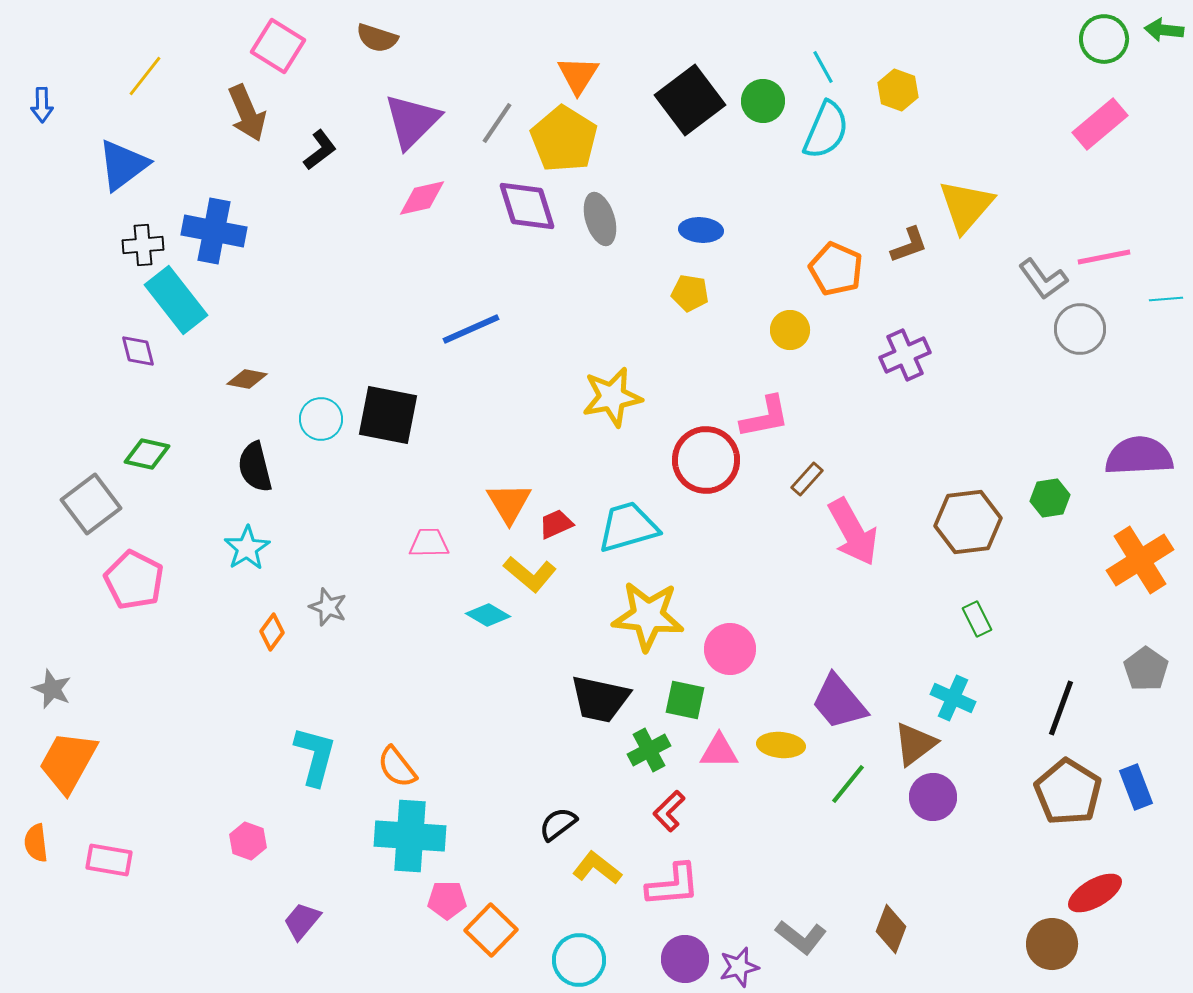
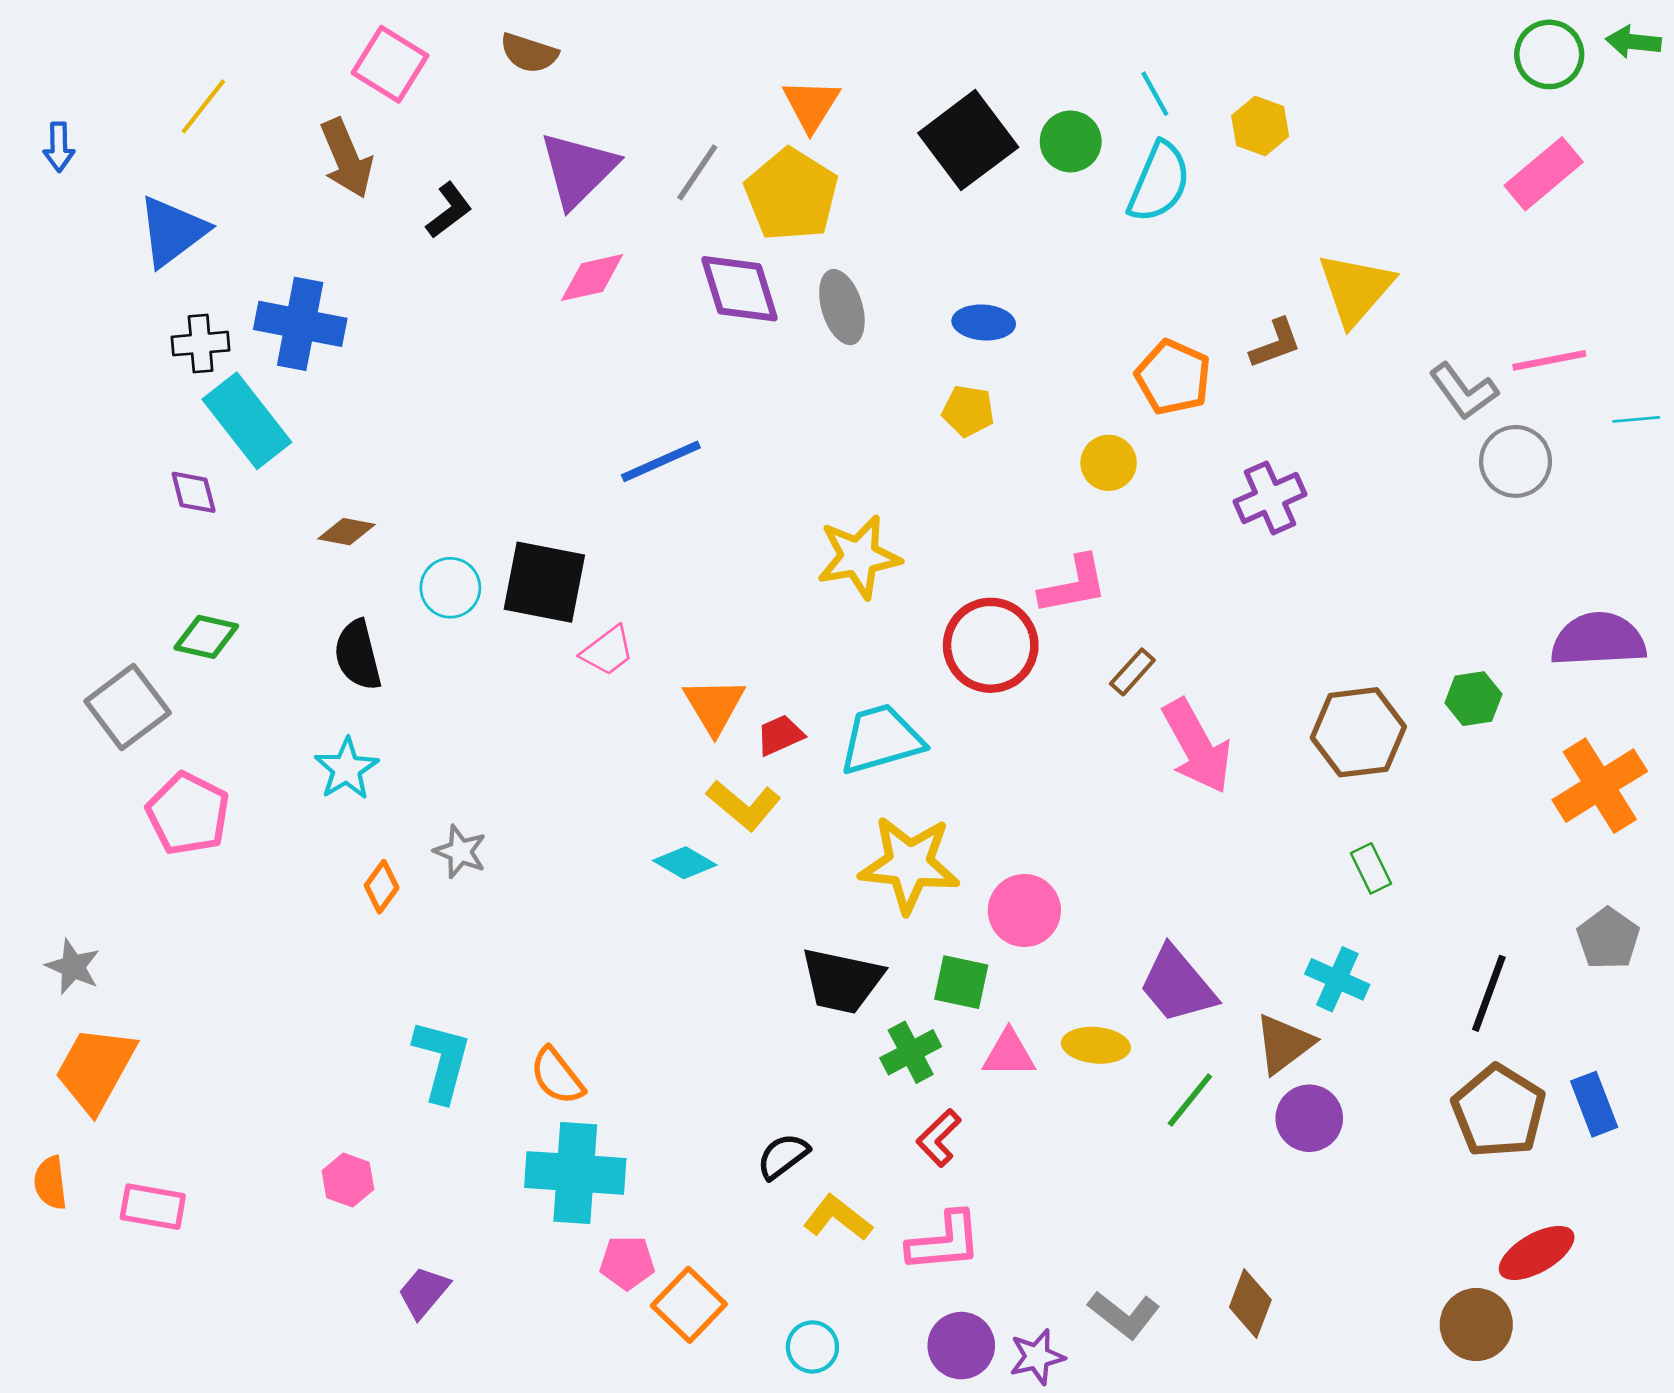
pink trapezoid: (429, 543) -> (608, 651), moved, turned 144
cyan circle: (579, 960) -> (812, 1347), size x0.7

